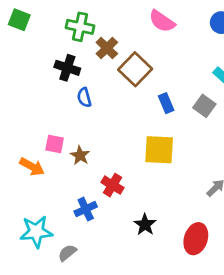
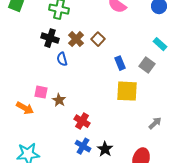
brown cross: (107, 48) -> (76, 39), moved
brown square: (135, 69) -> (98, 39), size x0.6
yellow square: (159, 150) -> (127, 91), moved
blue cross: (86, 209) -> (83, 146), moved, turned -35

